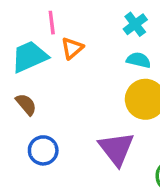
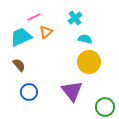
pink line: (52, 23) -> (34, 17), turned 72
cyan cross: (135, 24) -> (75, 18), moved

